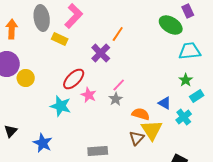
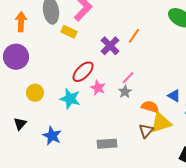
orange line: (118, 34) -> (134, 36), moved
yellow circle: (26, 78) -> (35, 93), moved
yellow triangle: (152, 130) -> (161, 123), turned 45

